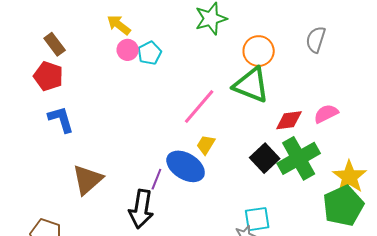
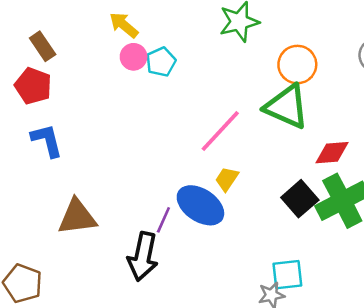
brown triangle: (87, 180) -> (77, 217), turned 32

